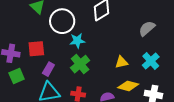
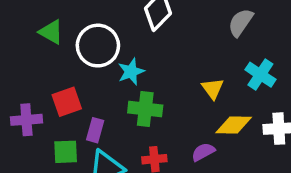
yellow triangle: (121, 62) -> (213, 89), turned -40
green cross: (80, 64) -> (145, 109), turned -30
green square: (17, 76) -> (66, 152), moved, turned 35

